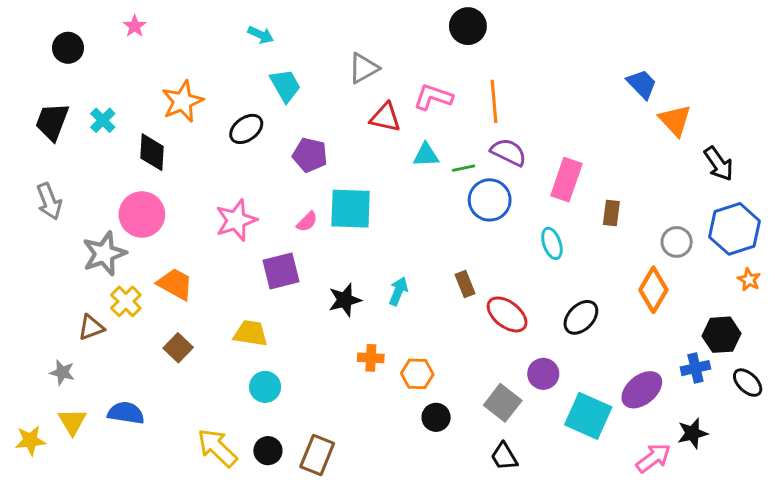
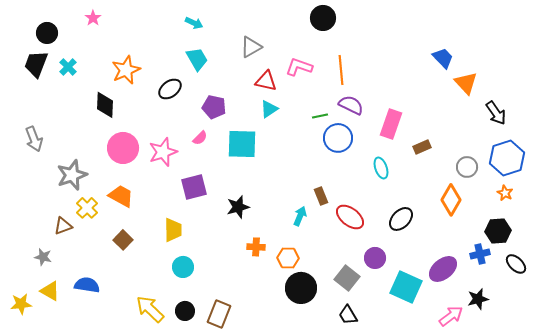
cyan arrow: (261, 35) -> (194, 23), moved
cyan cross: (103, 120) -> (68, 67), moved
black trapezoid: (52, 122) -> (36, 64), moved
cyan triangle: (426, 155) -> (269, 109), moved, turned -30
brown rectangle: (611, 213) -> (422, 147), turned 60
pink circle: (142, 214) -> (123, 148), moved
pink semicircle: (307, 222) -> (200, 138), moved
orange star: (749, 280) -> (505, 193), moved
cyan arrow: (398, 291) -> (300, 216), moved
yellow trapezoid: (251, 333) -> (173, 230), turned 80
black circle: (436, 417) -> (301, 288), size x1.6
yellow triangle: (72, 422) -> (50, 291), turned -30

